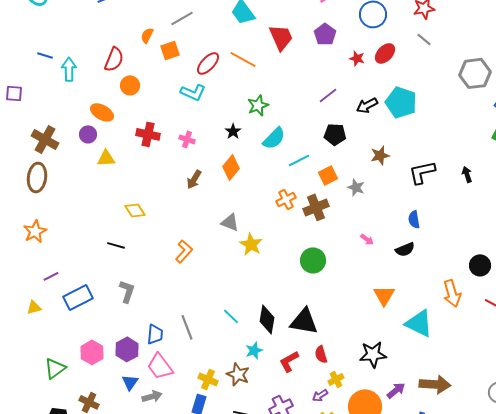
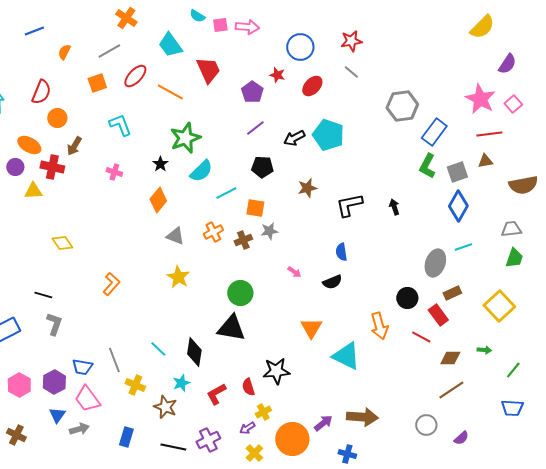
purple pentagon: (325, 34) -> (252, 92), moved
orange semicircle: (147, 35) -> (64, 52), moved
red star: (357, 58) -> (277, 75), moved
red ellipse: (208, 63) -> (135, 76), moved
cyan L-shape: (193, 92) -> (120, 125), turned -135
green star: (258, 105) -> (185, 138), size x1.4
red cross: (148, 134) -> (52, 167), moved
orange square: (328, 175) -> (255, 208), turned 36
brown arrow: (194, 179) -> (74, 146), moved
gray star: (356, 187) -> (269, 231), moved, turned -30
brown cross: (316, 207) -> (243, 240), size x0.7
gray triangle: (230, 222) -> (175, 236), moved
black line: (116, 245) -> (43, 295), moved
black triangle: (304, 321) -> (231, 328), moved
blue trapezoid: (155, 334) -> (82, 367), turned 95
black star: (373, 354) -> (276, 371), moved
yellow cross: (208, 379) -> (135, 385), moved

